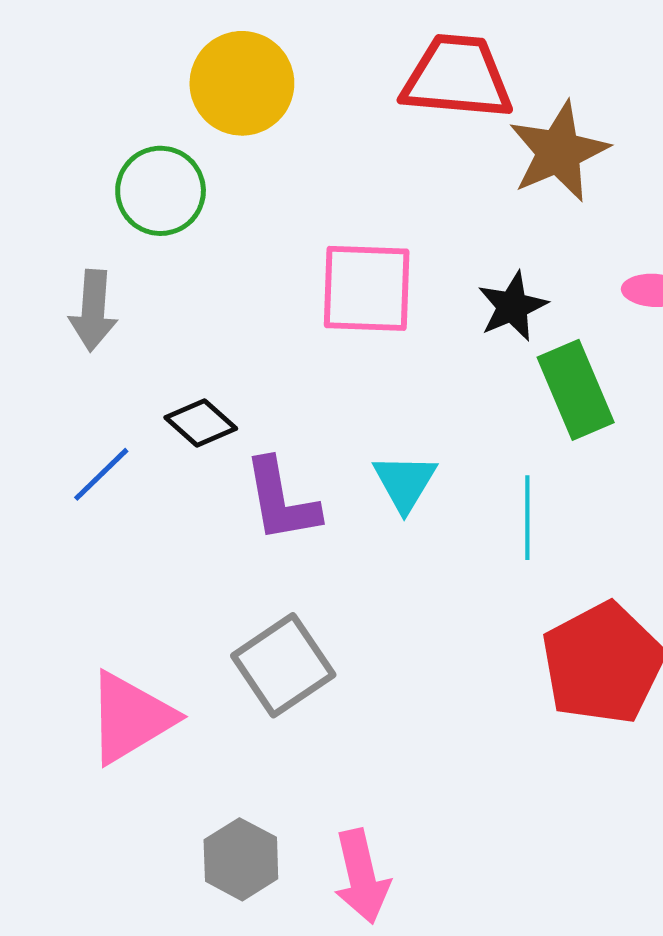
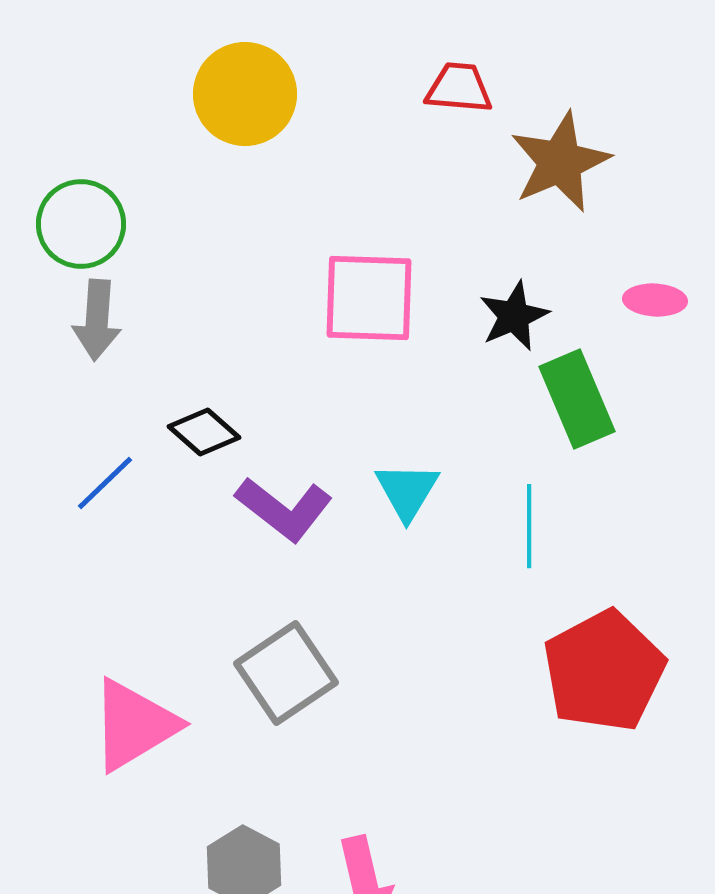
red trapezoid: (457, 77) -> (459, 88), size x0.6
green circle: (161, 191) -> (81, 224), moved
purple L-shape: (281, 500) -> (284, 509), turned -42

